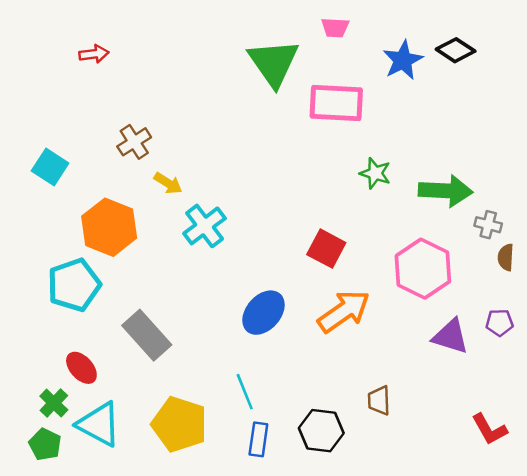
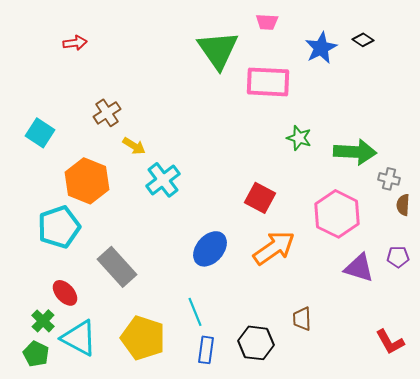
black diamond: (456, 50) -> (363, 40), size x0.7

